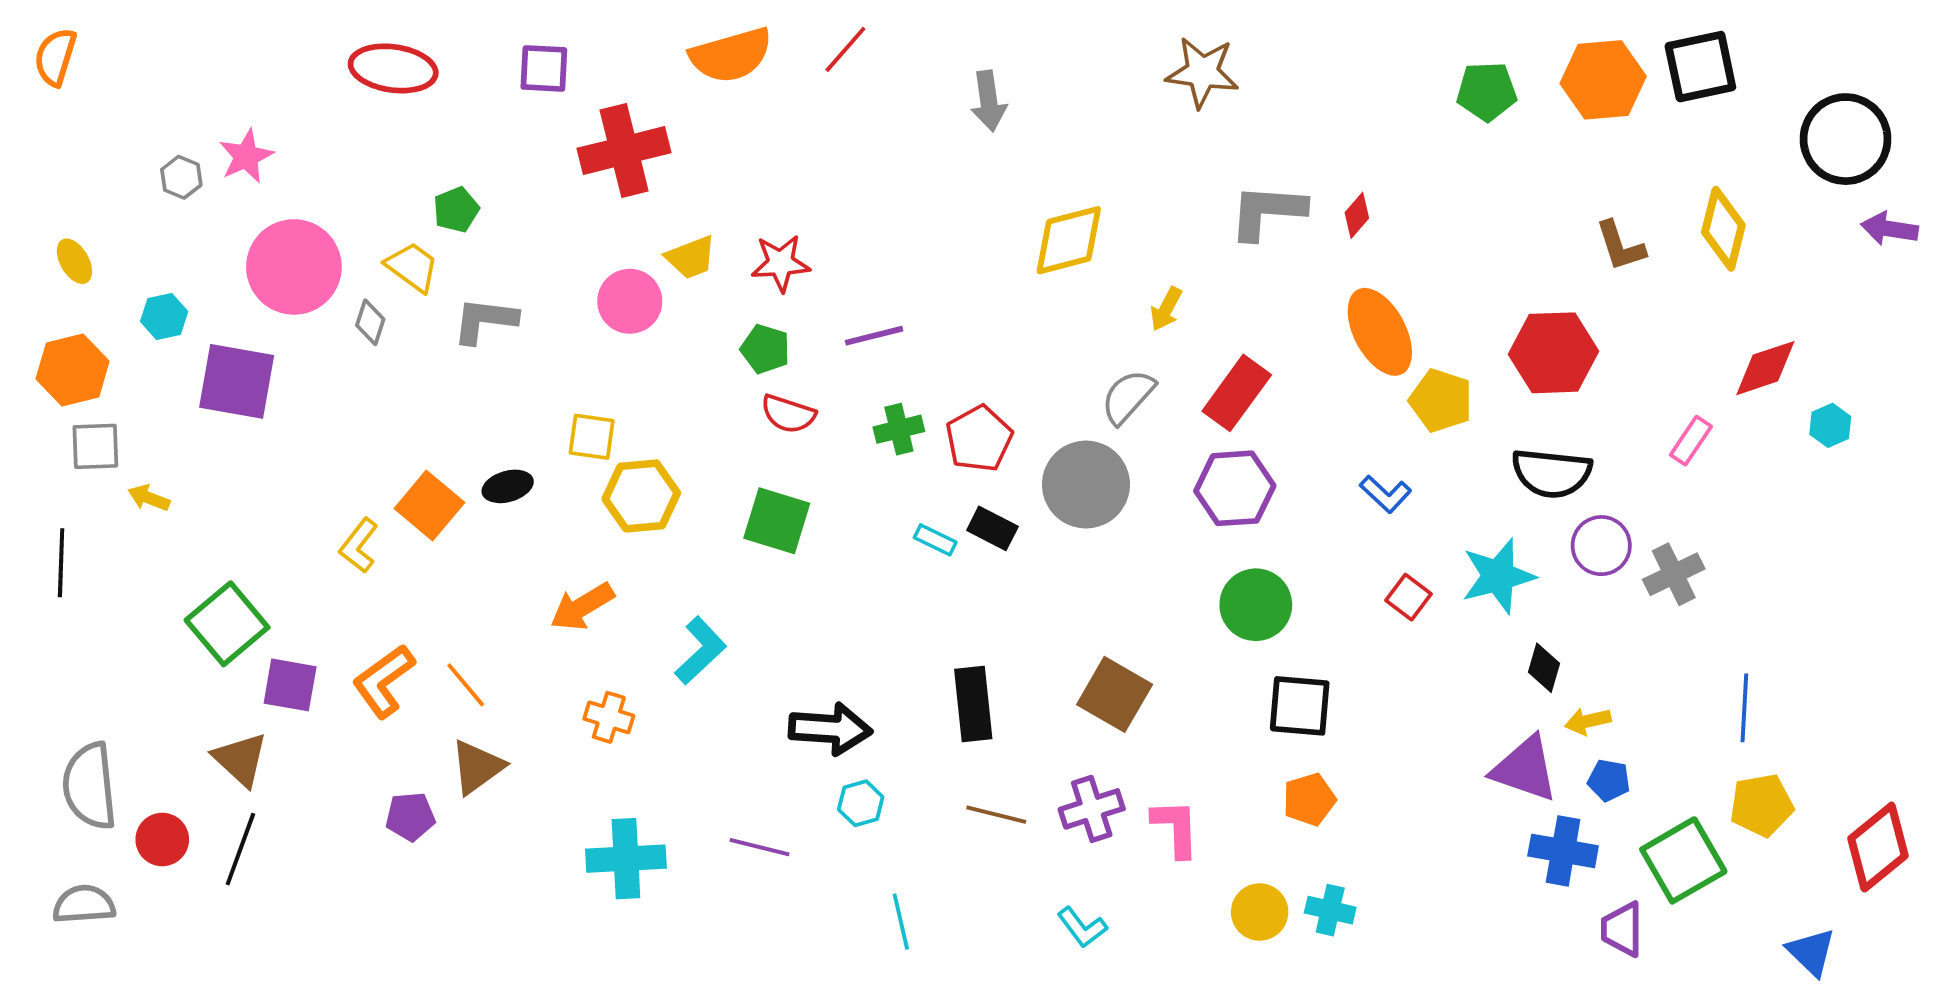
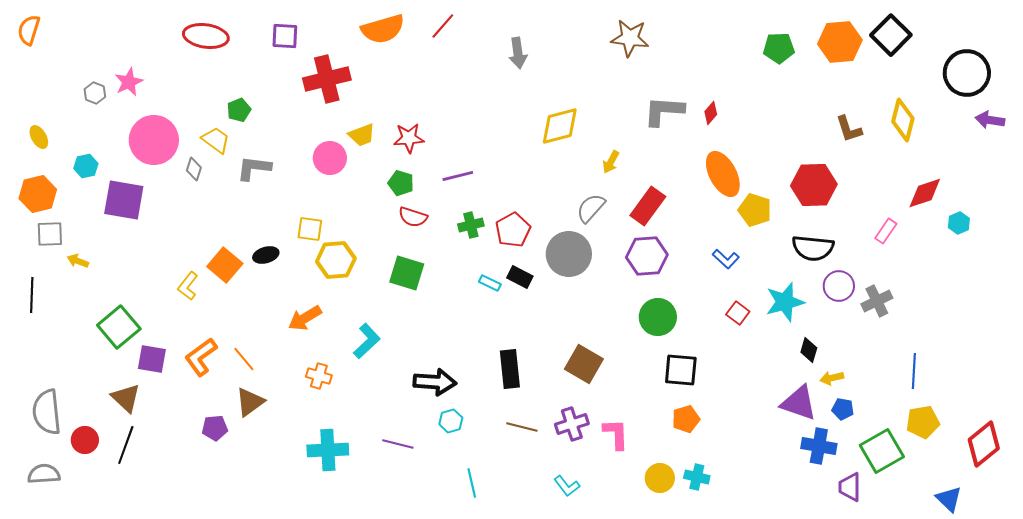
black square: (1700, 67) -> (891, 35), turned -33

